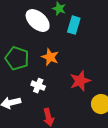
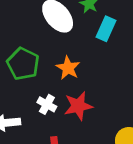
red star: (80, 81) -> (78, 106), moved

